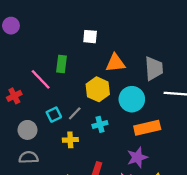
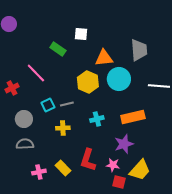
green rectangle: (62, 64) -> (58, 49), moved, turned -63
gray trapezoid: (154, 68) -> (139, 50), moved
cyan circle: (132, 99) -> (119, 79), moved
gray line: (75, 113) -> (67, 104), turned 32
cyan cross: (100, 124) -> (97, 119), moved

